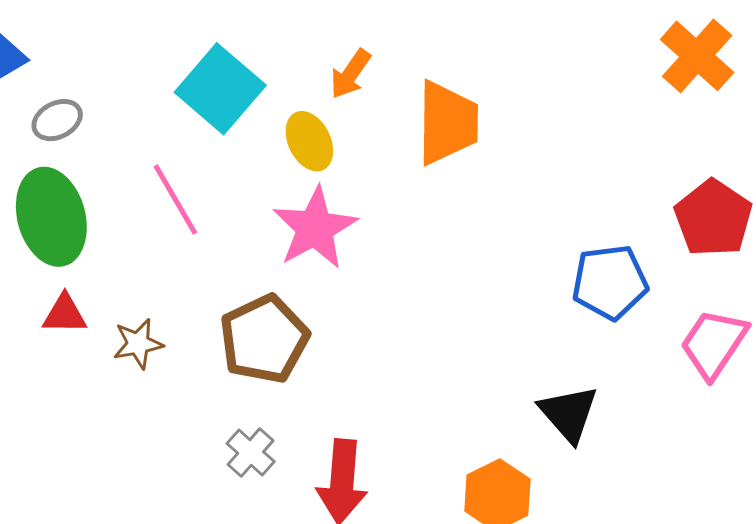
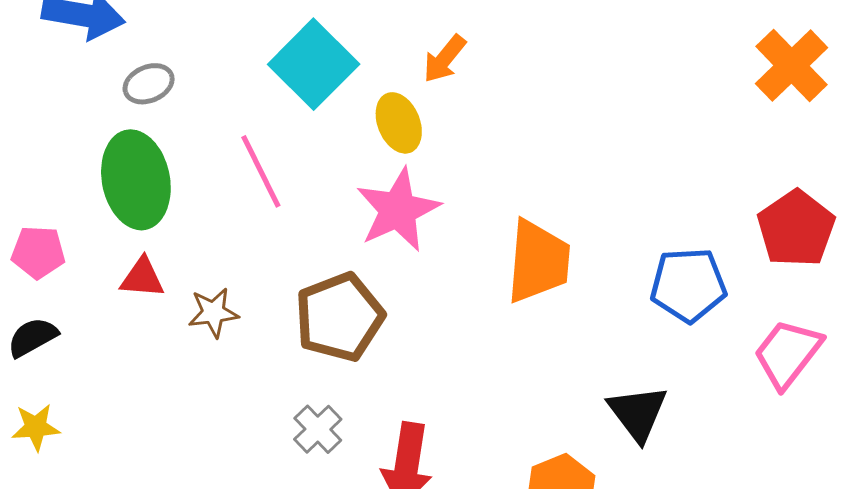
orange trapezoid: (447, 123) -> (538, 261), moved

